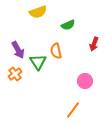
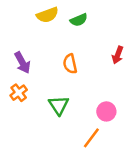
green semicircle: (68, 25) -> (79, 20), moved
green triangle: (38, 62) -> (59, 105), moved
pink circle: (85, 81) -> (106, 111), moved

